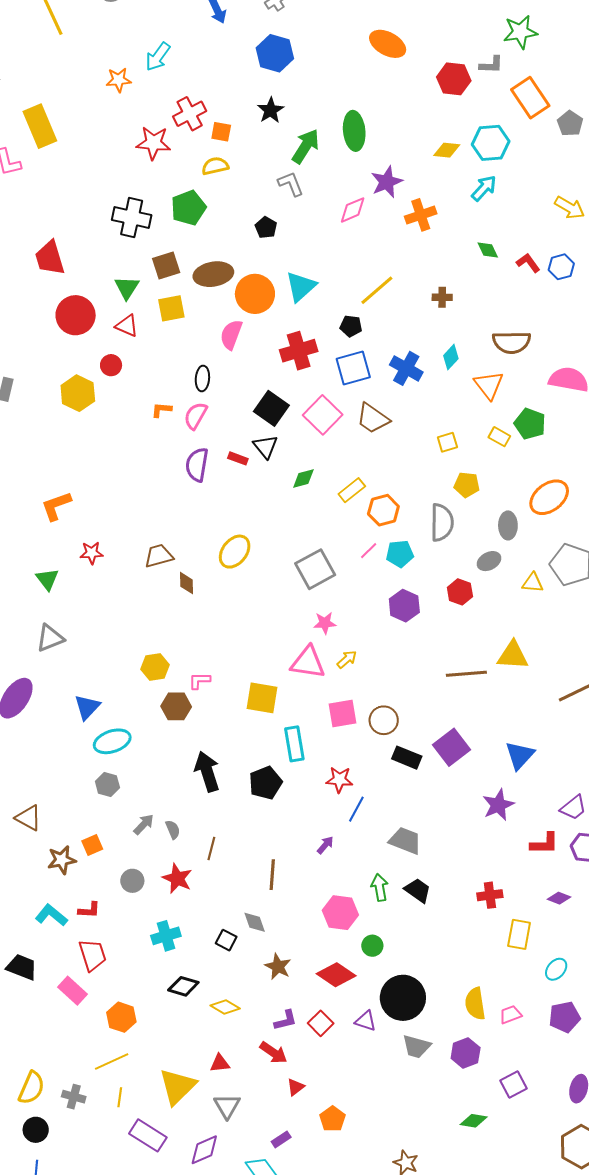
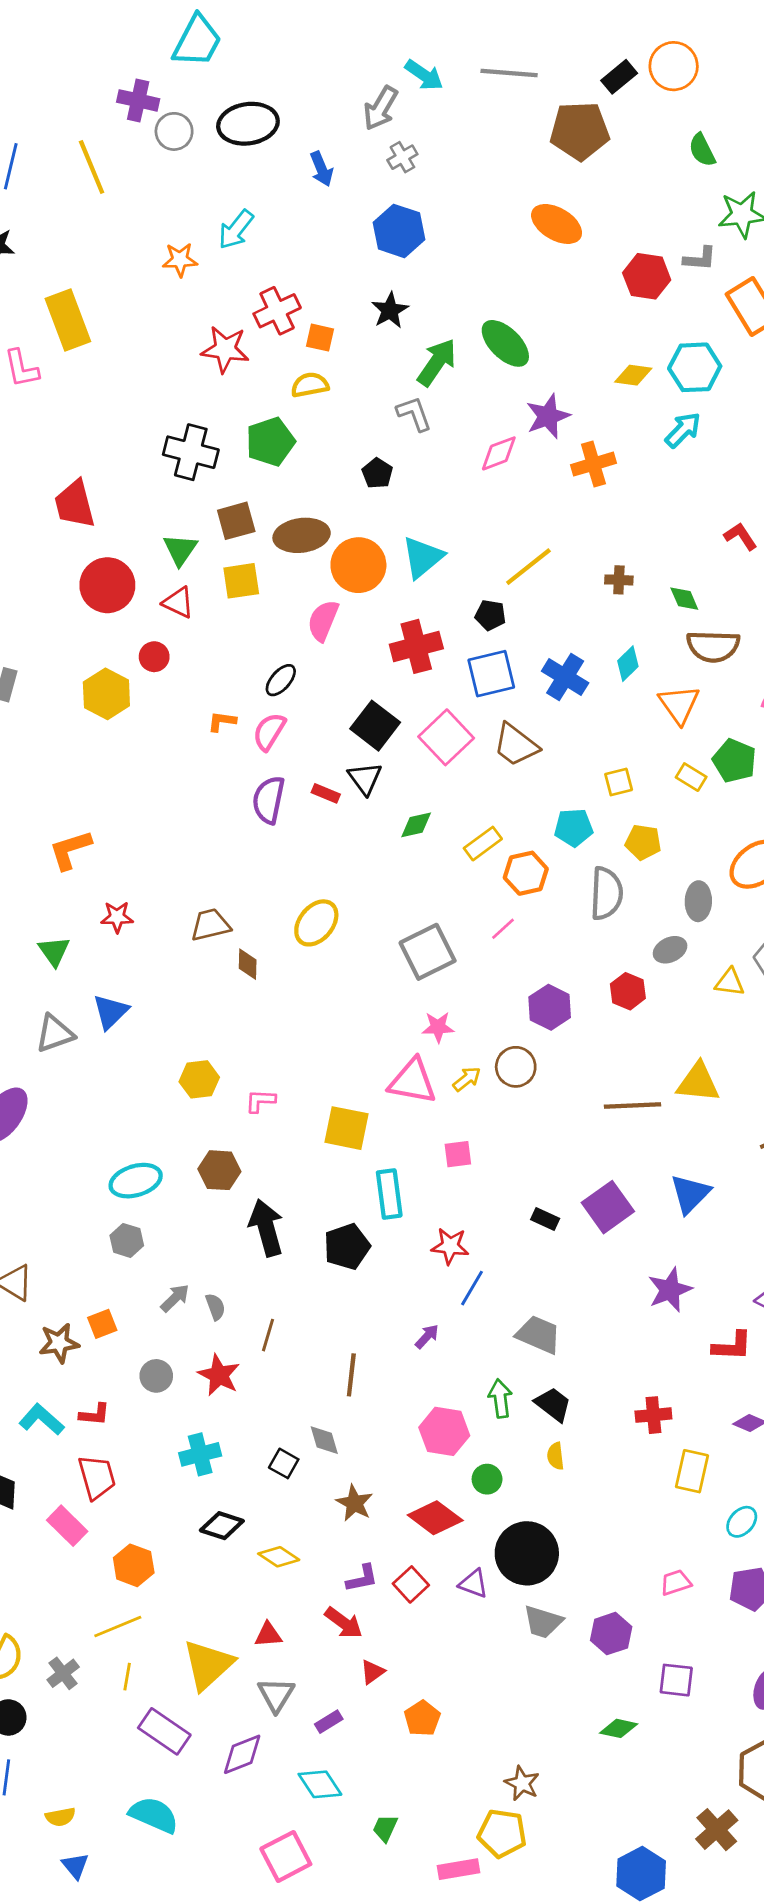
green ellipse: (354, 131) -> (505, 343), turned -42
green diamond: (488, 250) -> (684, 599), moved
black ellipse: (202, 378) -> (281, 680), turned 35
cyan pentagon: (400, 554) -> (574, 828), moved
brown hexagon: (176, 706) -> (219, 1170), moved
blue triangle: (87, 707) -> (111, 1012), moved
pink square: (342, 713) -> (458, 1154), size x0.7
brown circle: (384, 720) -> (516, 1067), moved
blue triangle: (520, 755) -> (690, 1194), moved
black rectangle: (407, 758) -> (545, 1219), size x0.7
yellow semicircle: (475, 1004) -> (556, 1456), moved, size x0.6
purple square: (514, 1085) -> (676, 1680), turned 32
gray cross: (74, 1097) -> (63, 1673), turned 35
purple rectangle: (281, 1139) -> (329, 1722), moved

